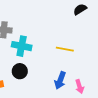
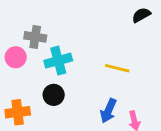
cyan cross: (22, 46) -> (58, 61), turned -30

